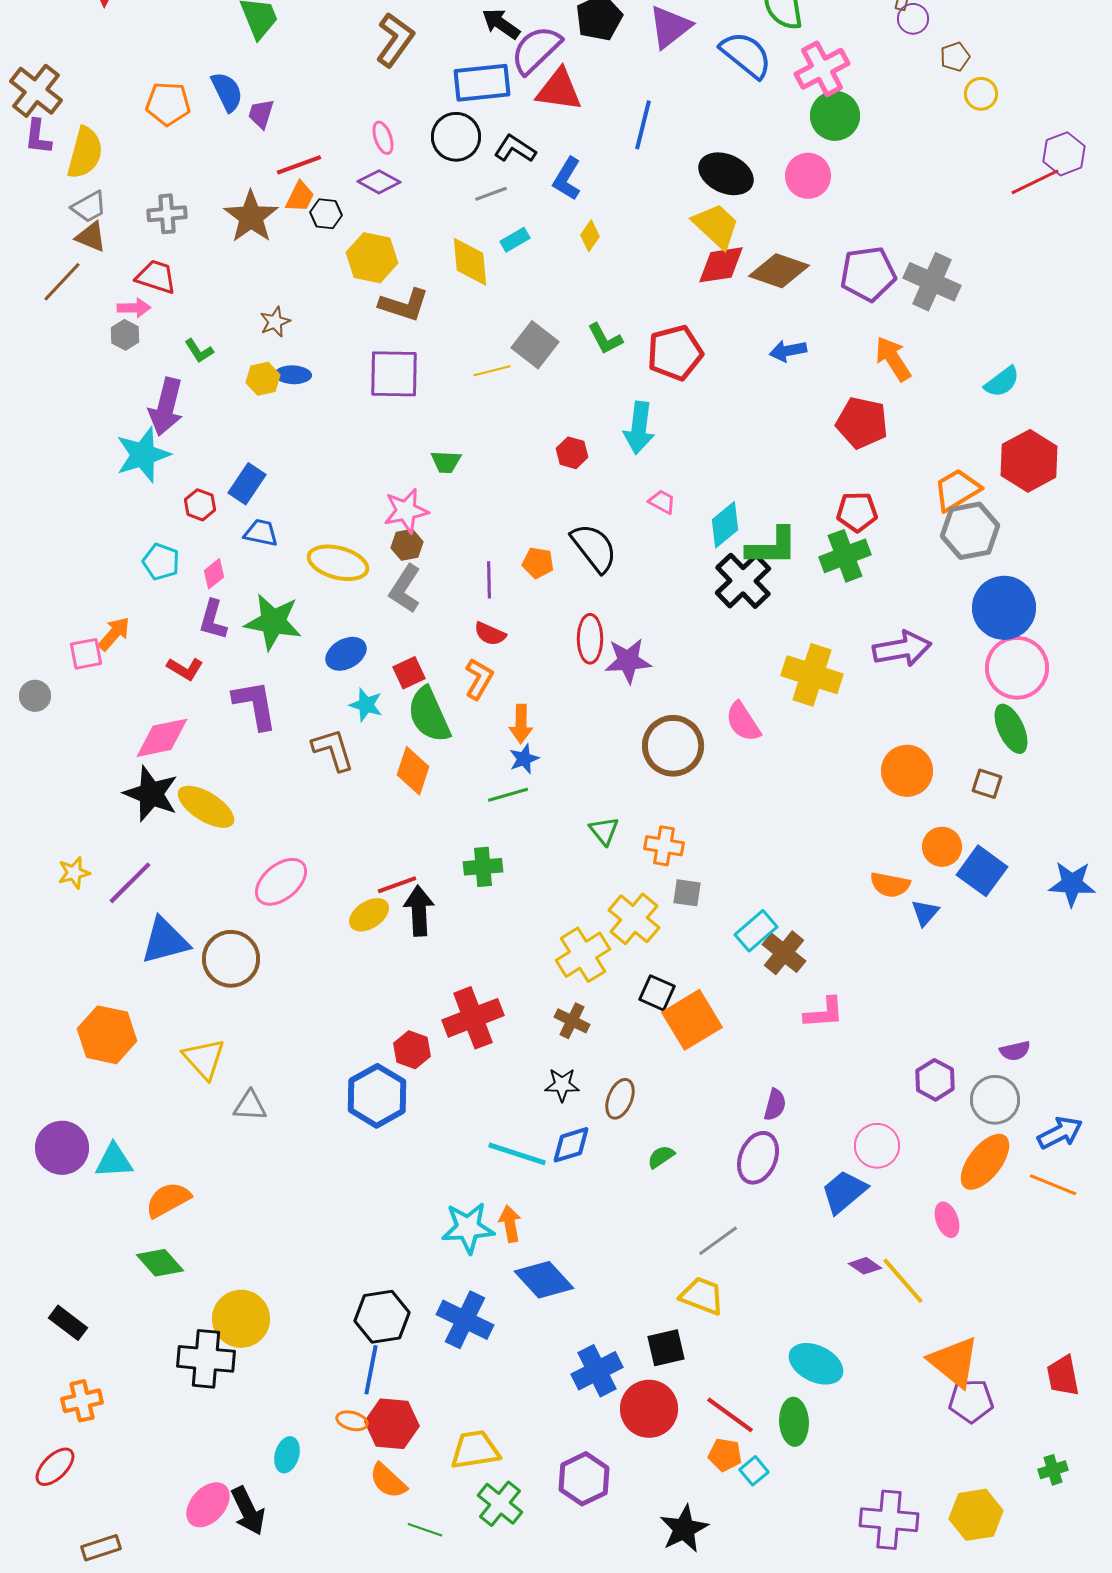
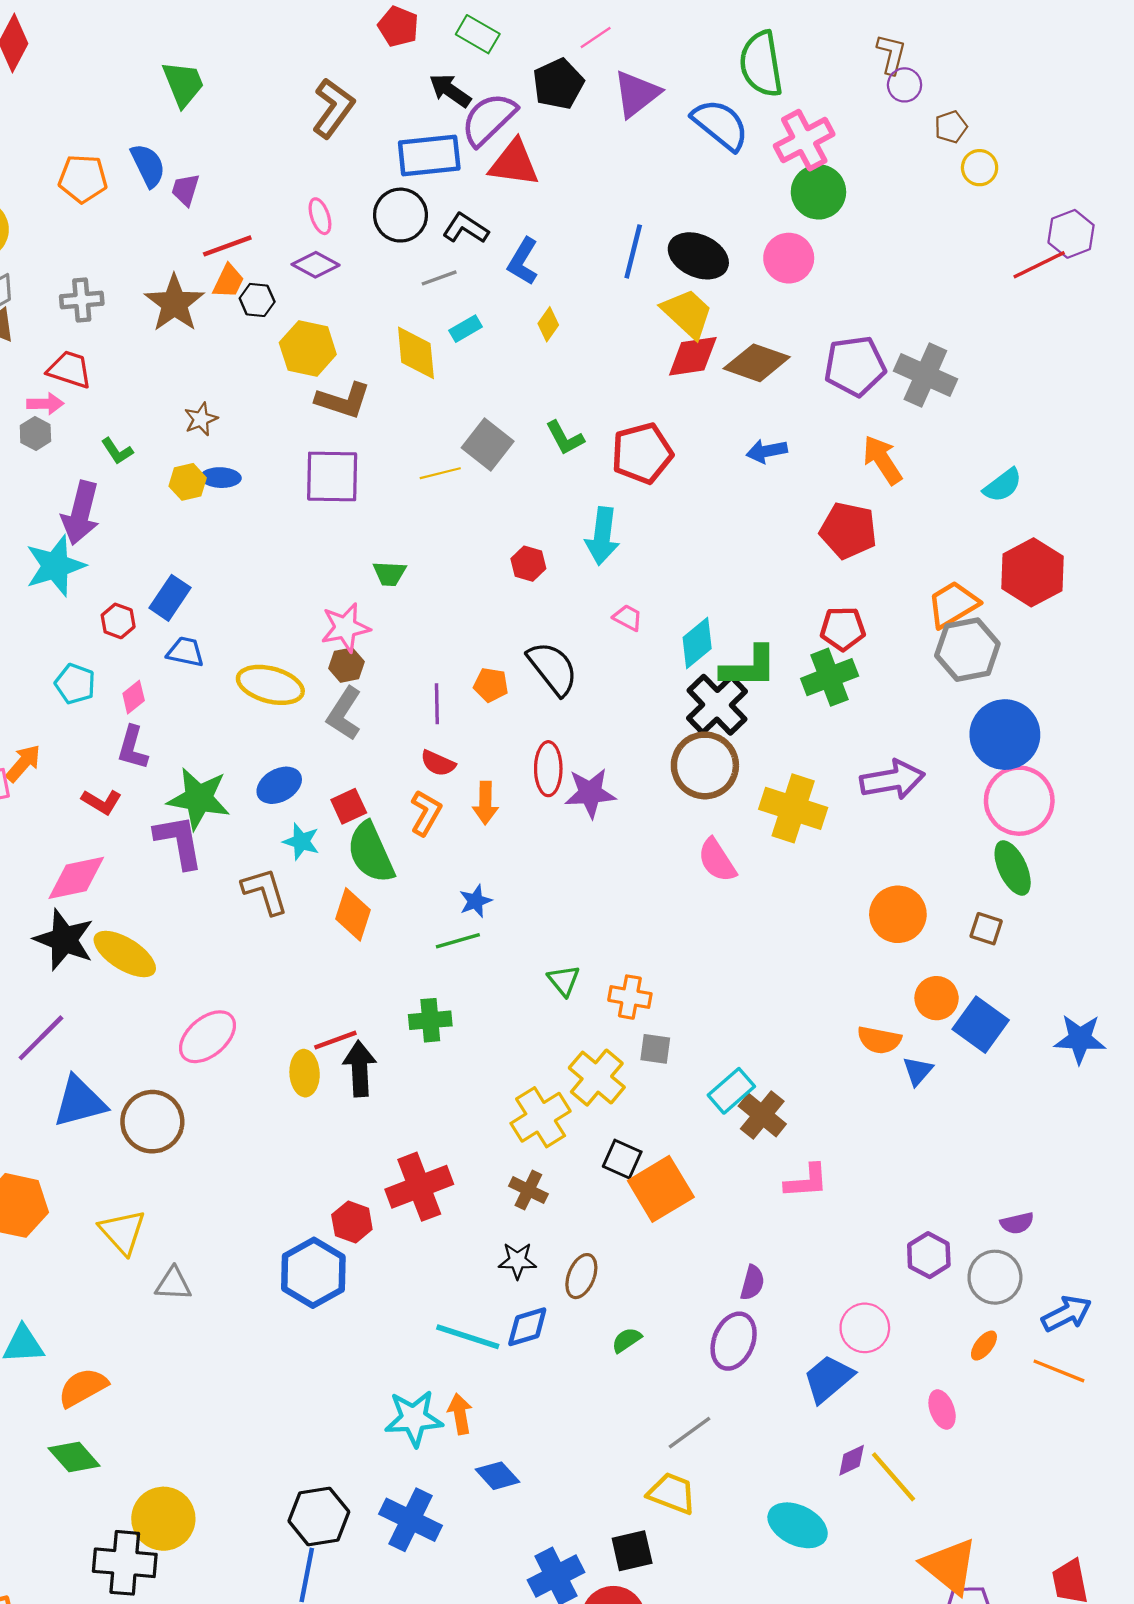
blue line: (643, 125) -> (633, 251), moved
green star: (273, 622) -> (199, 799), moved
orange arrow: (521, 724) -> (485, 803), moved
brown circle: (673, 746) -> (705, 765), moved
yellow ellipse: (369, 915) -> (305, 1073), turned -60
orange ellipse: (985, 1162) -> (984, 1346), size x0.5
purple diamond: (865, 1266) -> (852, 1460), turned -60
blue diamond: (544, 1280) -> (498, 1476), size x0.7
cyan ellipse: (816, 1364) -> (798, 1525), moved

